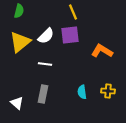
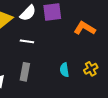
yellow cross: (108, 91) -> (91, 69), turned -32

